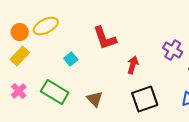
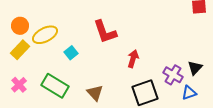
yellow ellipse: (46, 26) -> (45, 35), moved
purple cross: (173, 50) -> (173, 75), moved

